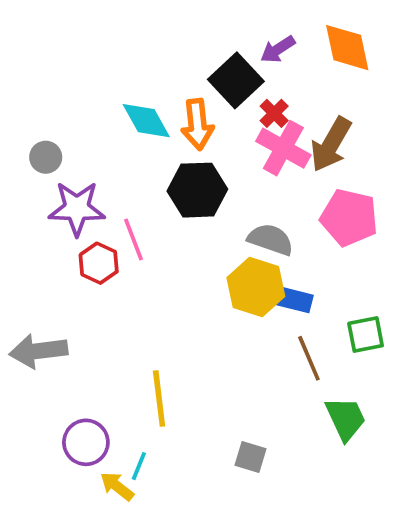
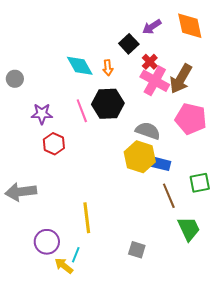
black square: (236, 80) -> (129, 44), size x0.7
orange arrow: (197, 124) -> (108, 68), size x0.6
gray circle: (46, 157) -> (15, 79), moved
purple star: (77, 208) -> (42, 114), size x0.7
pink line: (133, 239) -> (82, 111), moved

